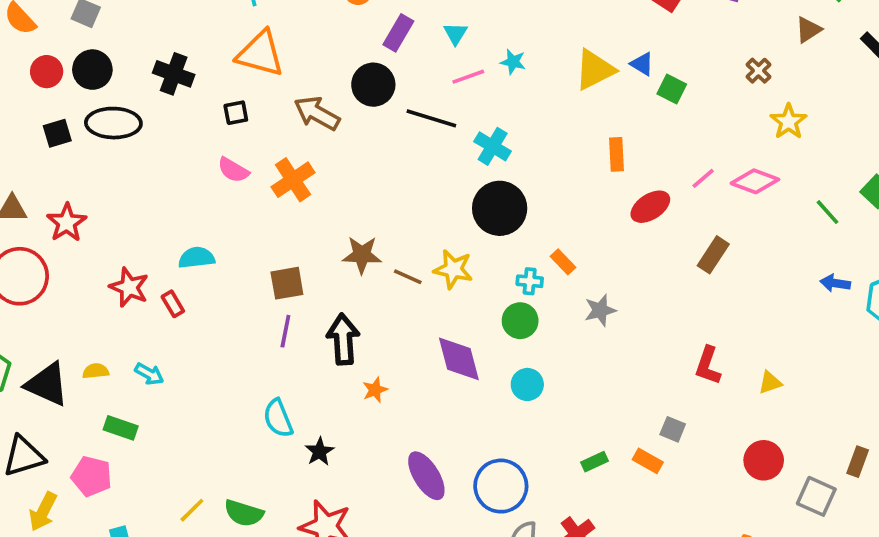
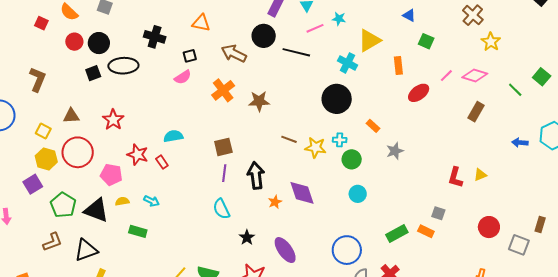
orange triangle: (260, 54) -> (201, 23), size x0.7
black circle: (92, 70) -> (99, 43), moved
yellow triangle: (595, 70) -> (369, 40), moved
brown cross: (759, 71) -> (473, 15), size x1.5
red circle: (47, 72) -> (74, 42), moved
green square: (672, 89) -> (426, 41), moved
cyan cross: (493, 146) -> (347, 63), moved
pink semicircle: (233, 170) -> (183, 77), moved, turned -60
red star: (67, 223) -> (113, 120), moved
brown star: (362, 255) -> (259, 101), moved
brown rectangle: (713, 255) -> (476, 112), moved
yellow star: (453, 269) -> (315, 147), moved
cyan cross: (530, 281) -> (340, 140), moved
blue arrow: (835, 283) -> (520, 143), moved
purple diamond: (459, 359) -> (302, 193), moved
yellow triangle: (770, 382) -> (480, 175), moved
cyan semicircle: (278, 418) -> (221, 209), moved
green rectangle: (594, 462) -> (397, 234), size x1.5
pink pentagon: (92, 476) -> (111, 175), moved
purple ellipse: (426, 476) -> (285, 250), moved

